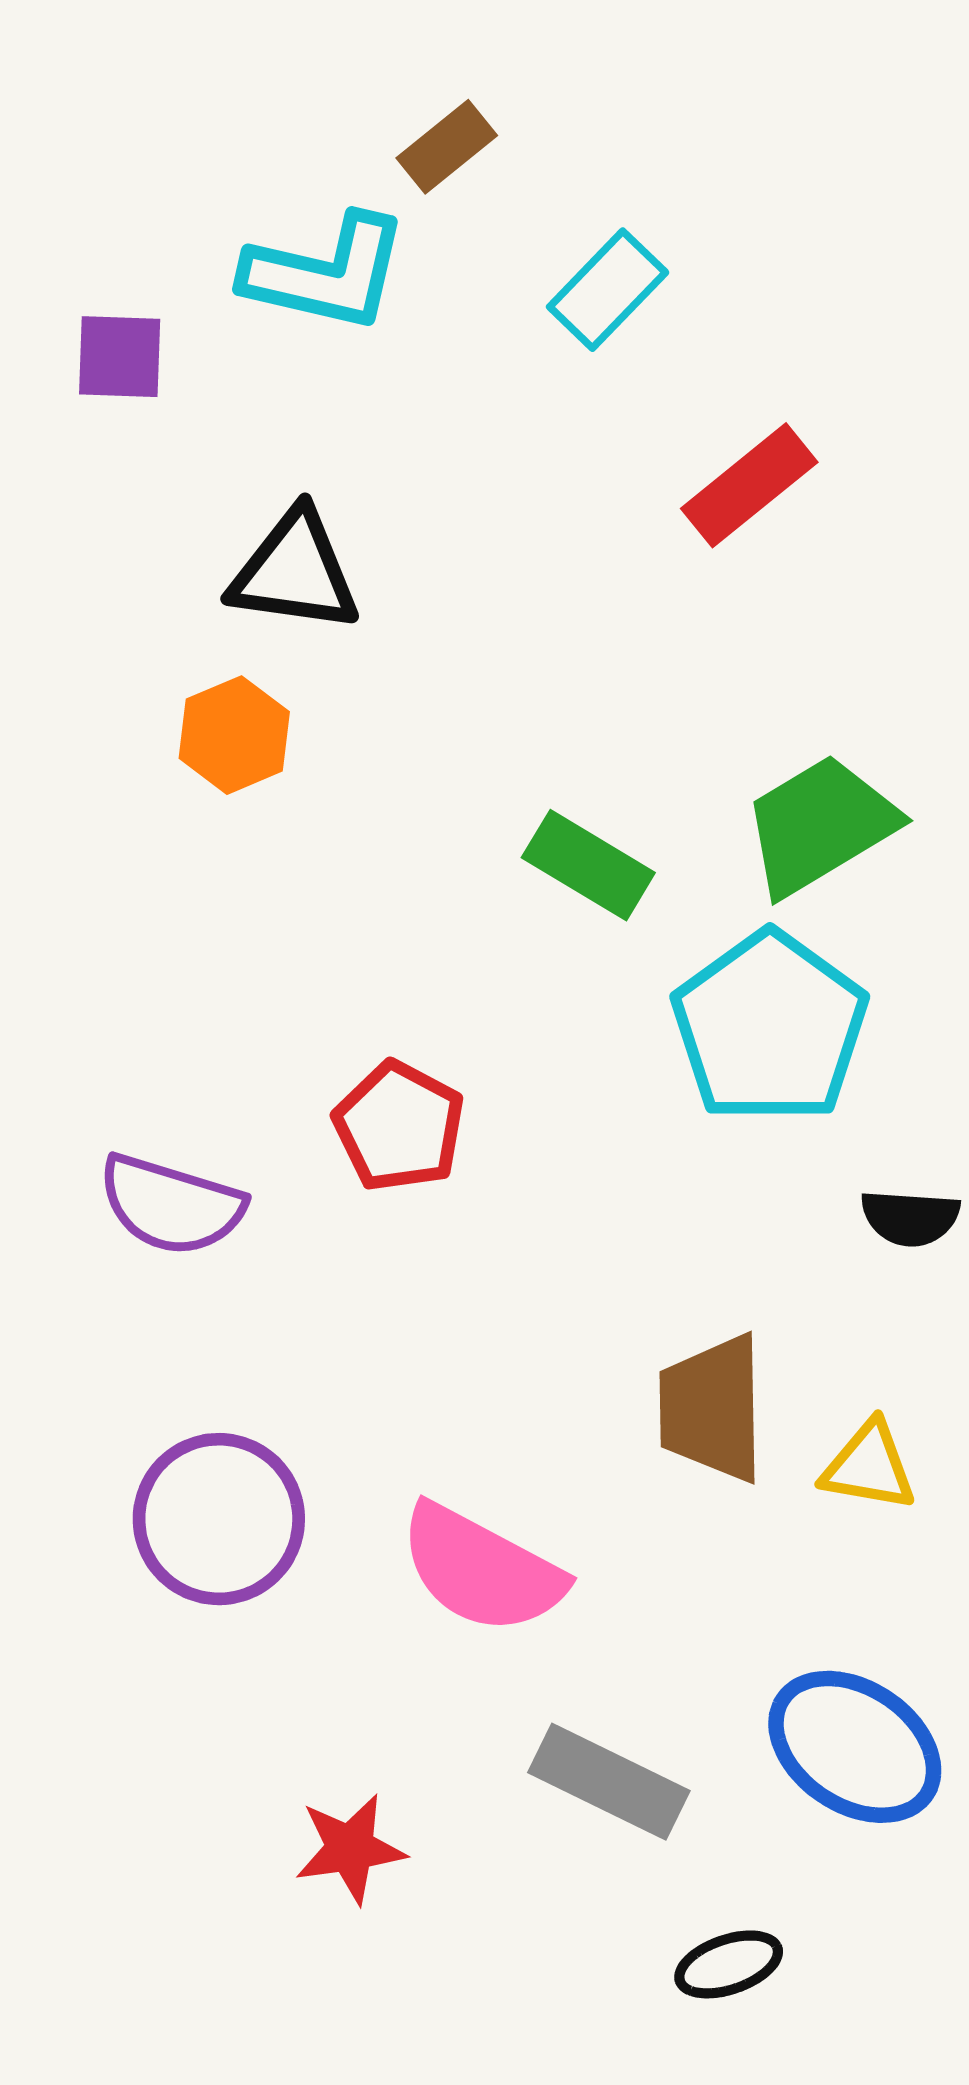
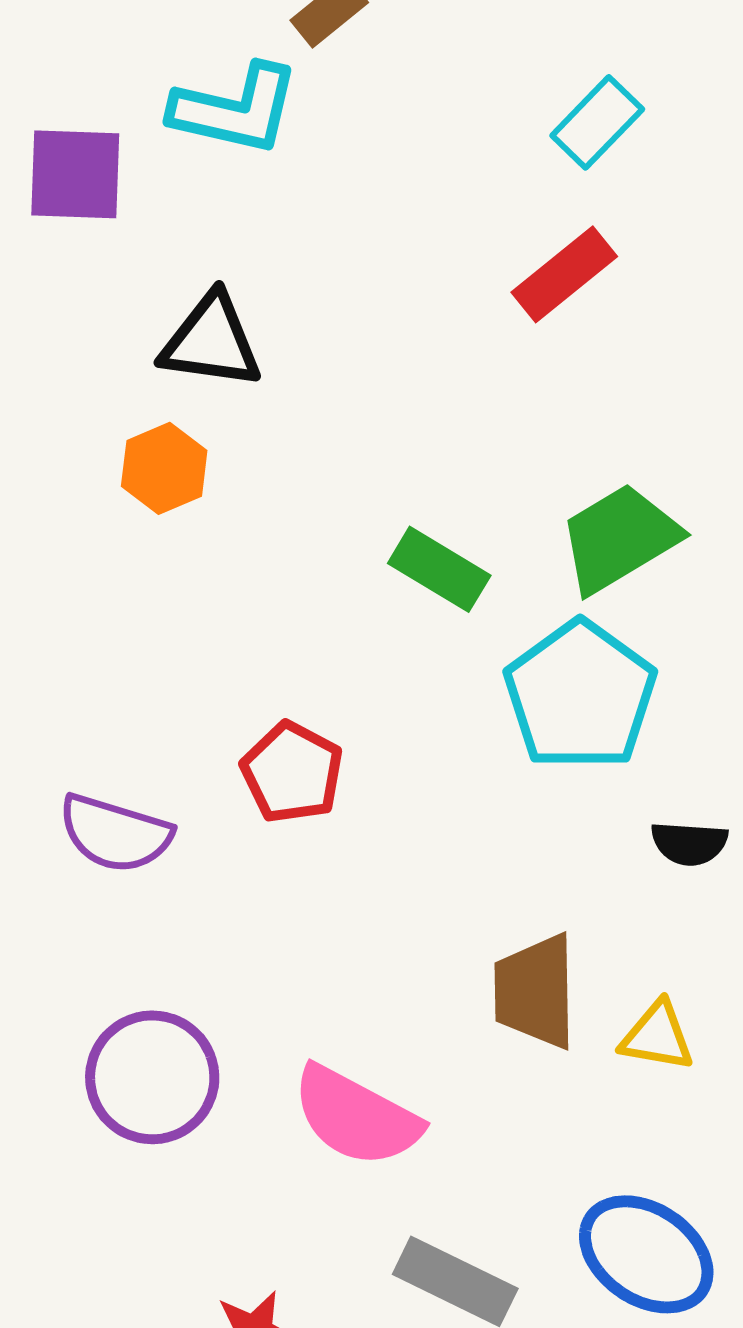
cyan rectangle: (608, 290) -> (597, 122), moved
purple square: (120, 357) -> (75, 174), size x1.4

